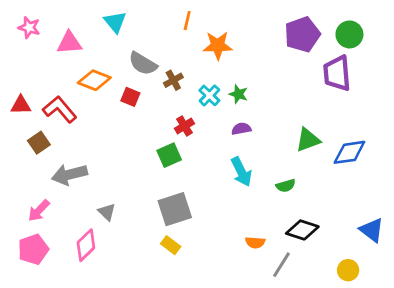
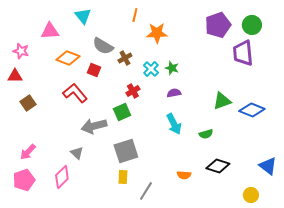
pink star: (29, 28) -> (21, 51), moved
red L-shape: (60, 109) -> (75, 93), moved
blue diamond: (349, 152) -> (252, 110), turned 30
gray arrow: (69, 175) -> (94, 126), moved
yellow rectangle: (171, 245) -> (123, 177), turned 56
gray line: (282, 265) -> (146, 191), moved

